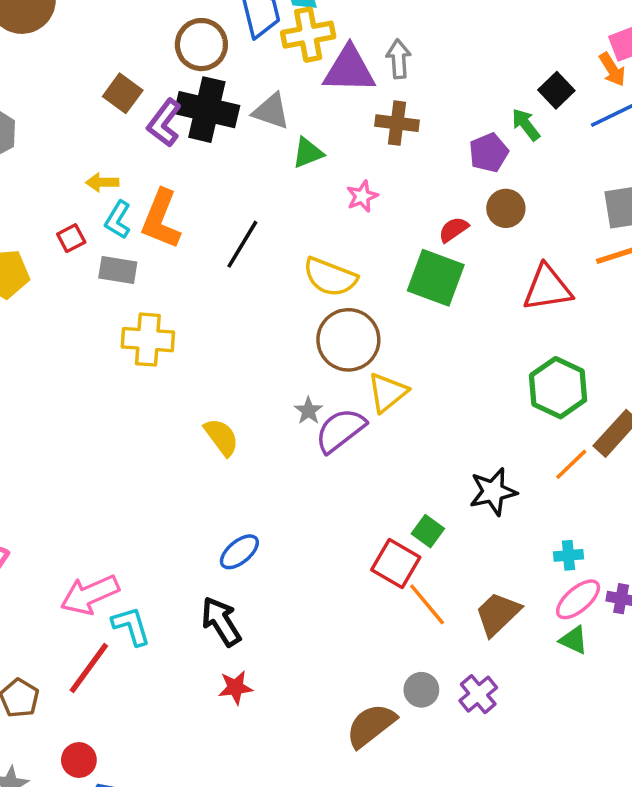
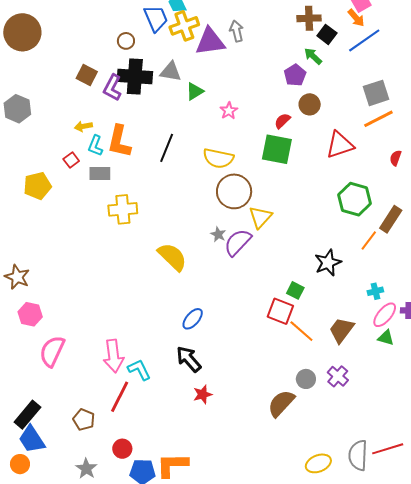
brown circle: (201, 45) -> (126, 41), size x0.6
brown cross: (397, 123) -> (309, 18), moved
yellow semicircle: (221, 437) -> (172, 257), size x1.4
pink arrow: (90, 595) -> (113, 356), turned -64

